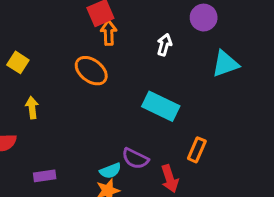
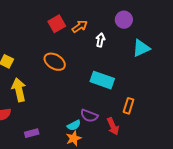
orange arrow: (109, 33) -> (80, 26), moved, turned 63
yellow arrow: (32, 108) -> (19, 90), size x1.6

